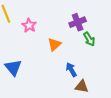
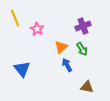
green arrow: (89, 39) -> (82, 49), moved
blue arrow: (71, 70) -> (67, 65), moved

